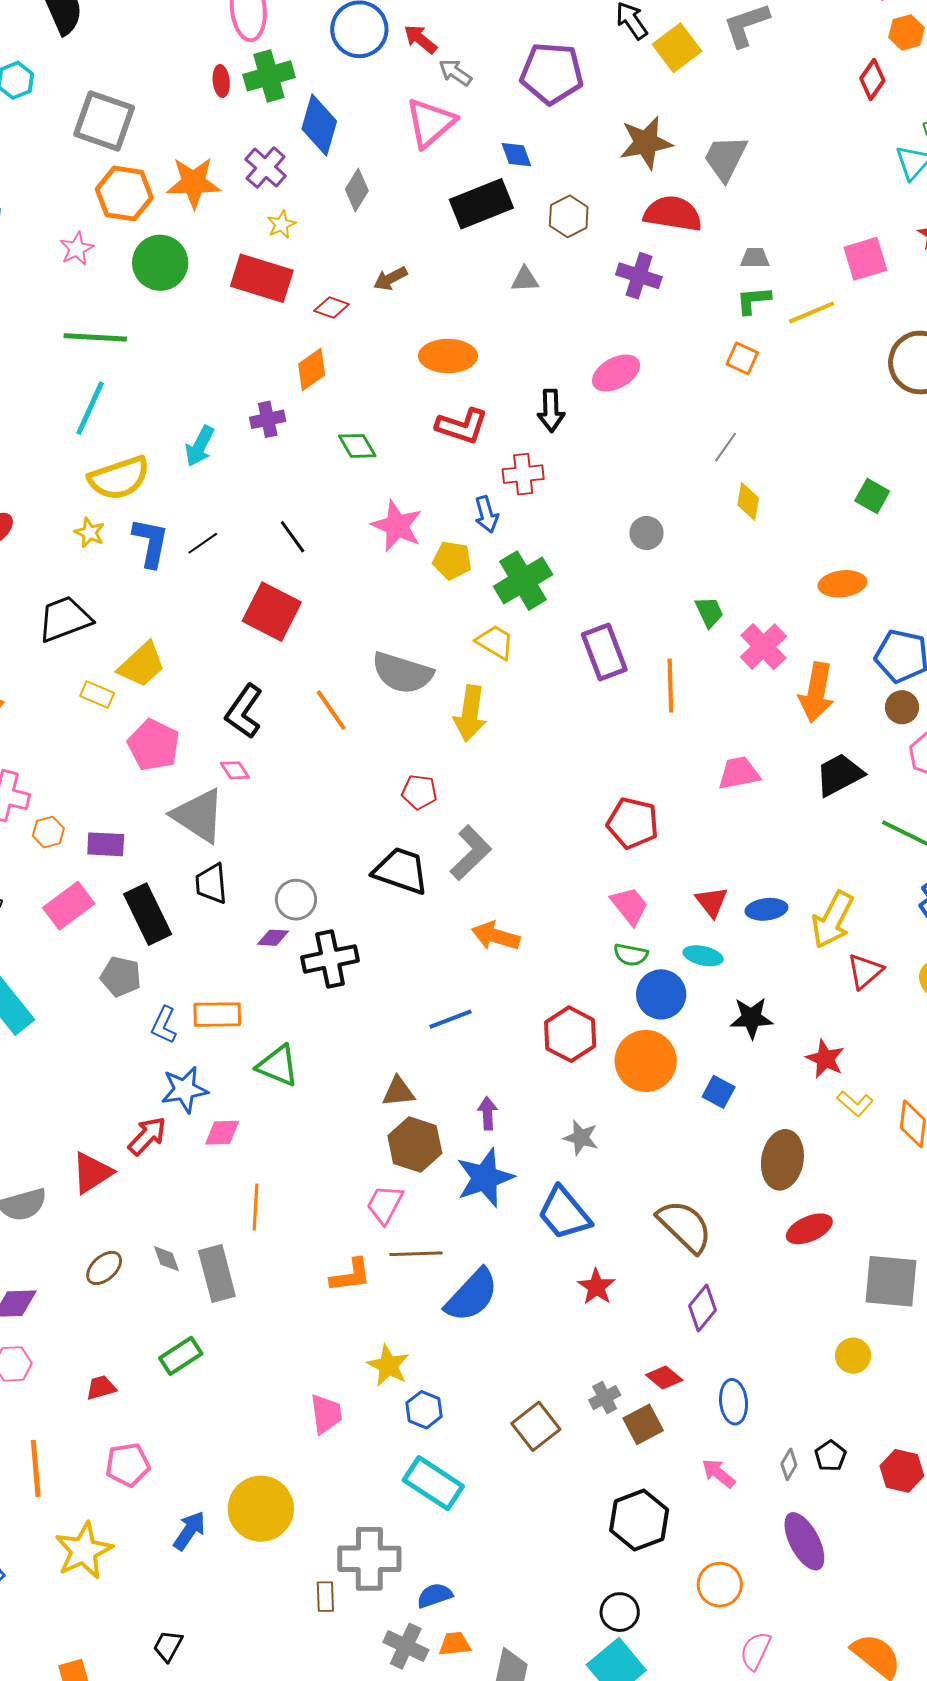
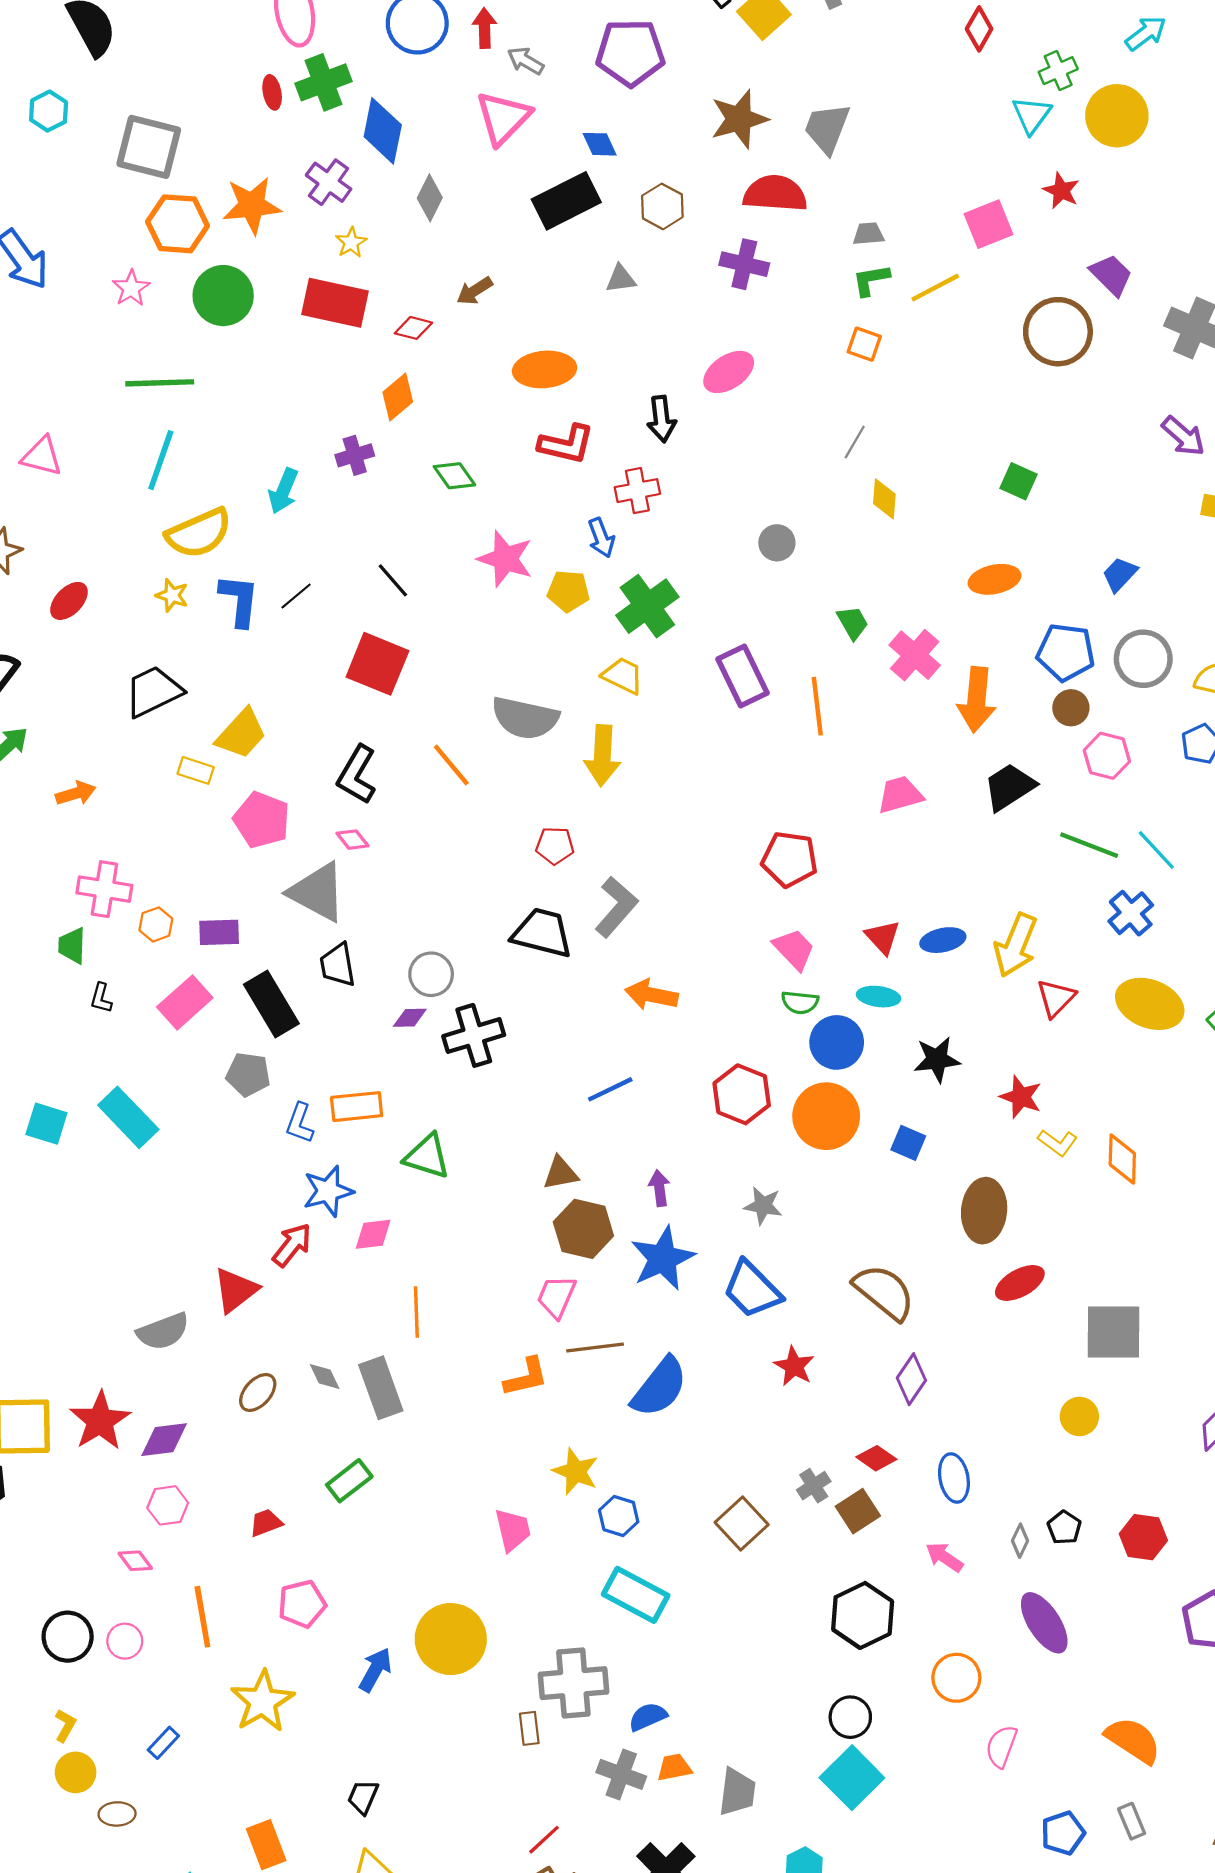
red arrow: (420, 39) -> (484, 28), turned 54

